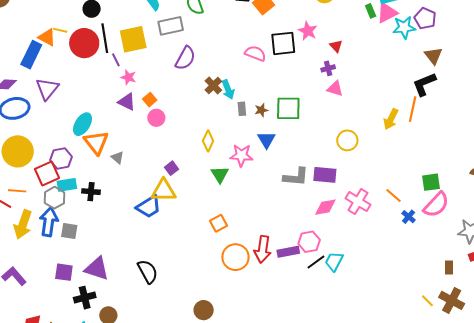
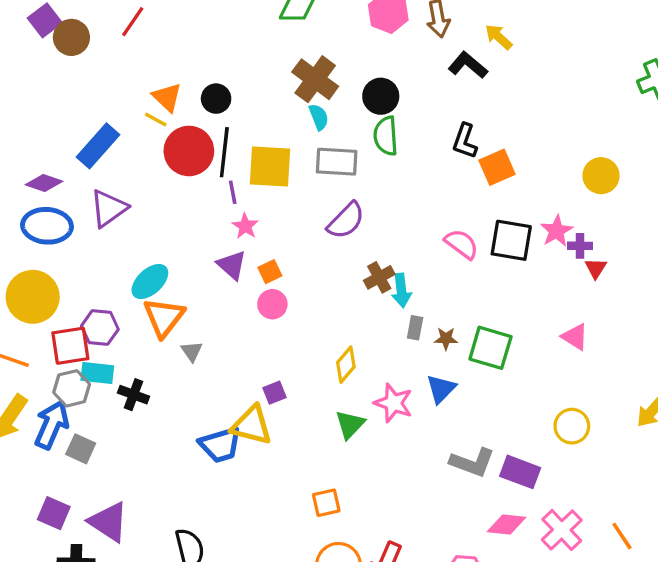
orange triangle: (47, 37) -> (167, 97), moved
purple cross: (328, 68) -> (580, 246), moved

